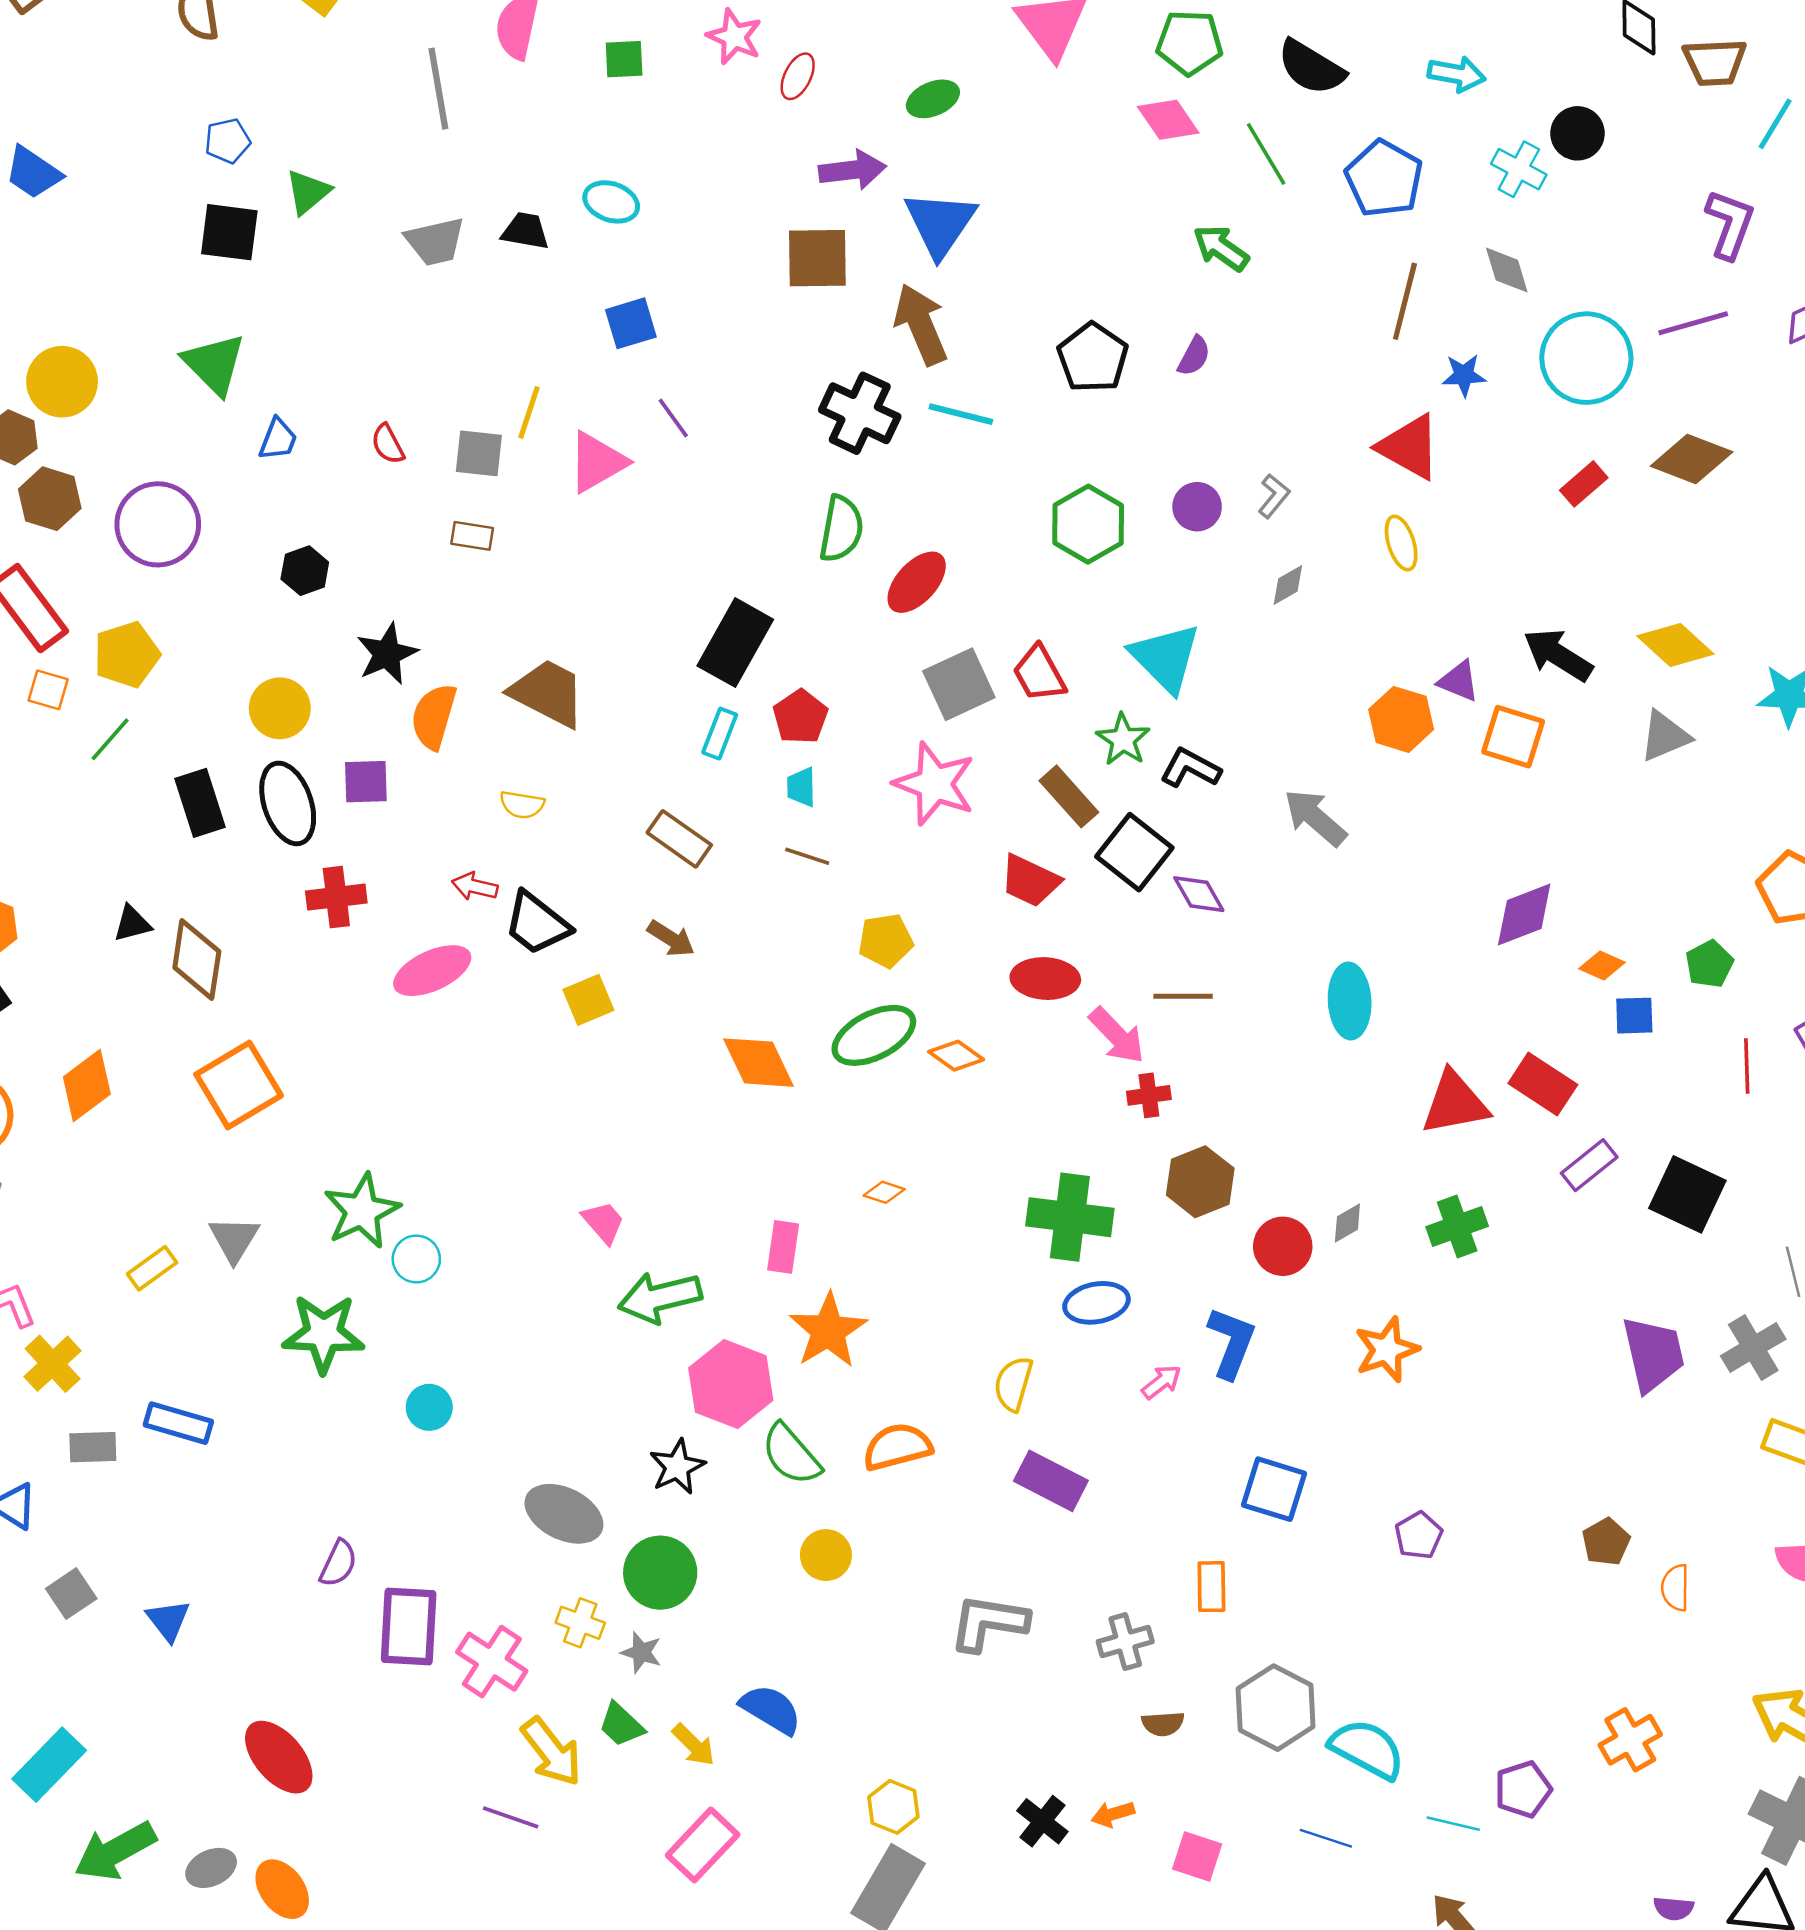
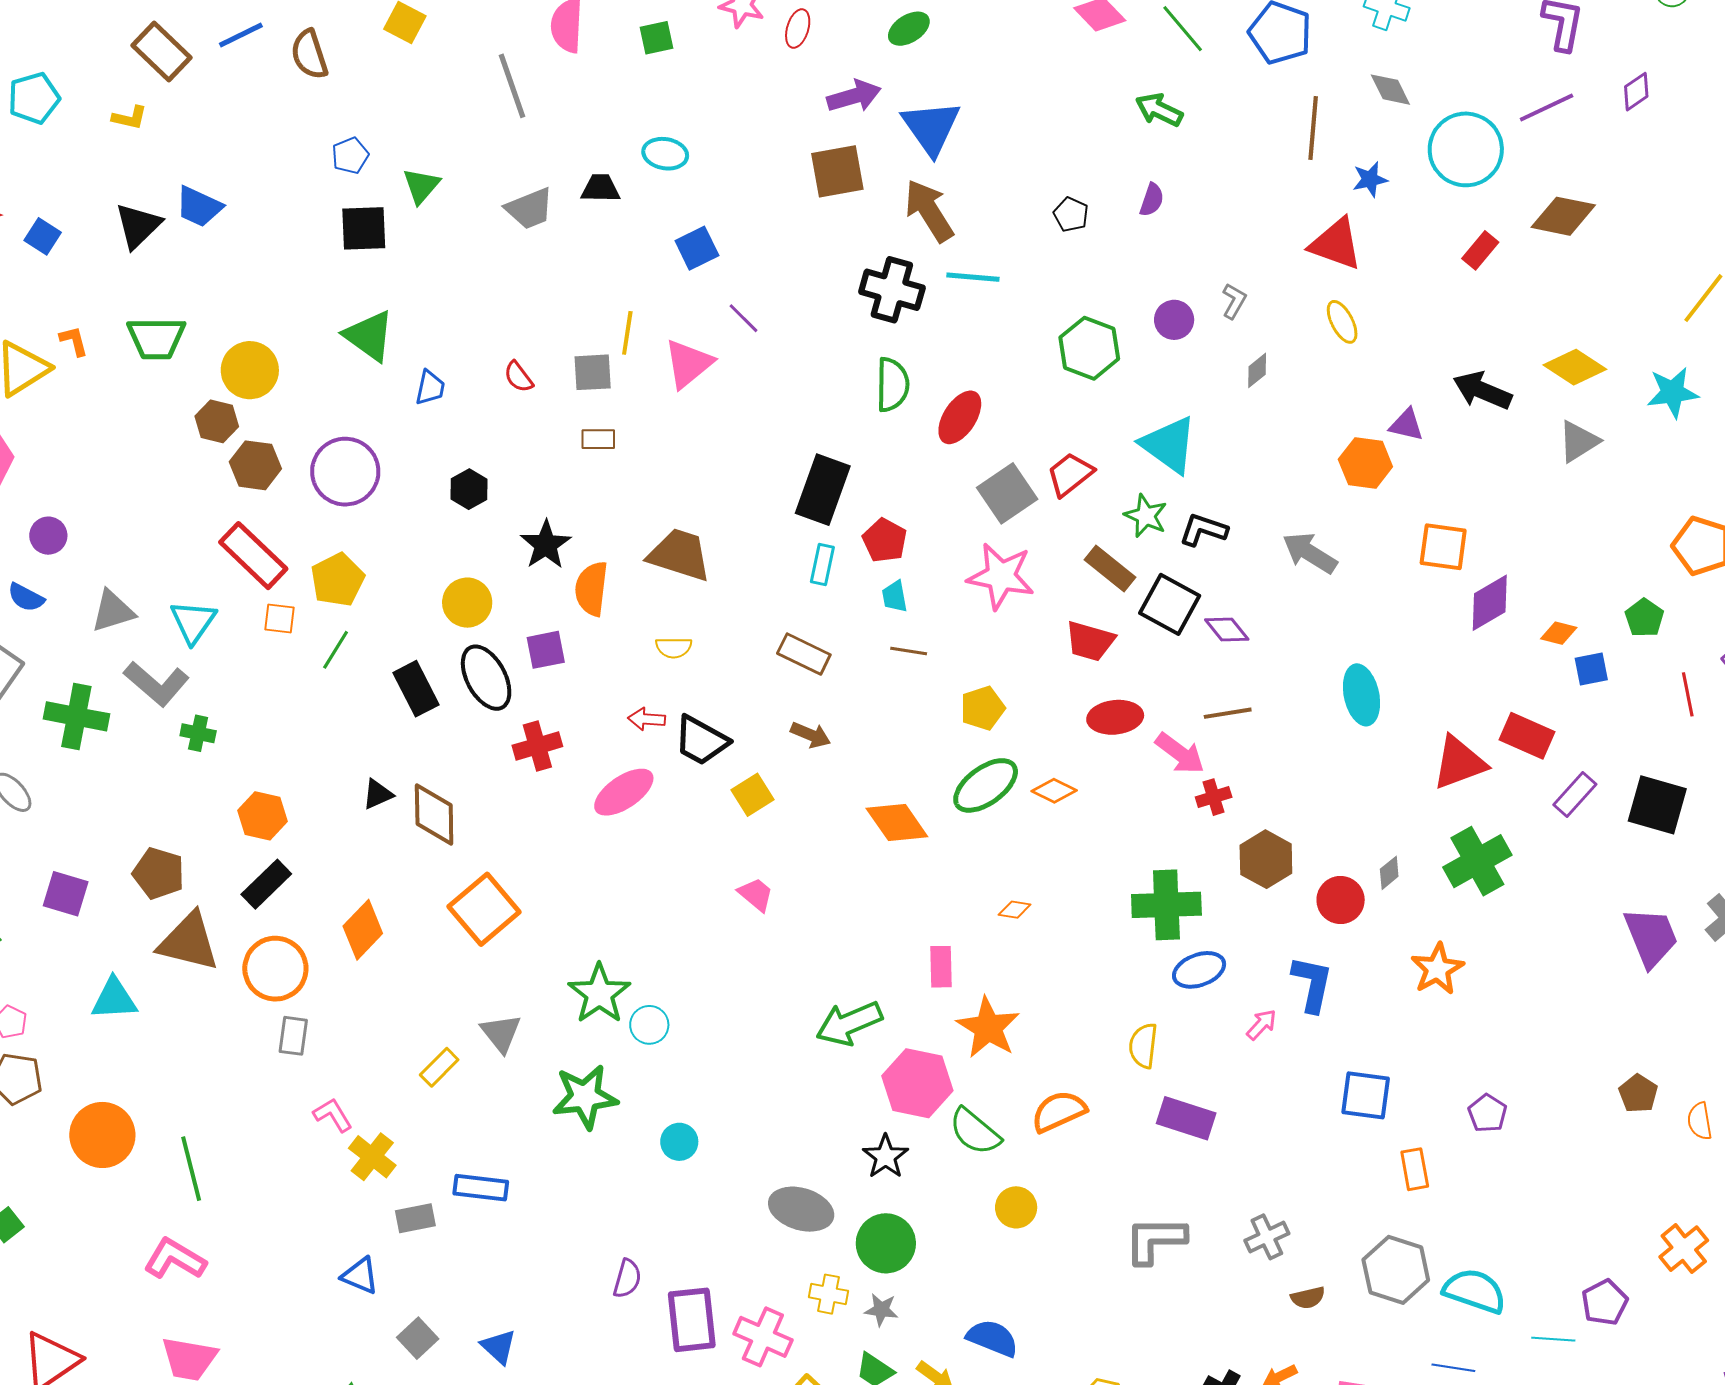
black pentagon: (1093, 358) -> (1071, 214), size x0.6
red trapezoid: (1039, 674) -> (1070, 474), turned 90
orange square: (1513, 737) -> (1443, 547), moved
pink trapezoid: (603, 1222) -> (756, 894), moved
green cross: (1457, 1227) -> (1477, 861), size x1.4
orange rectangle: (1211, 1587) -> (1415, 1169), moved

